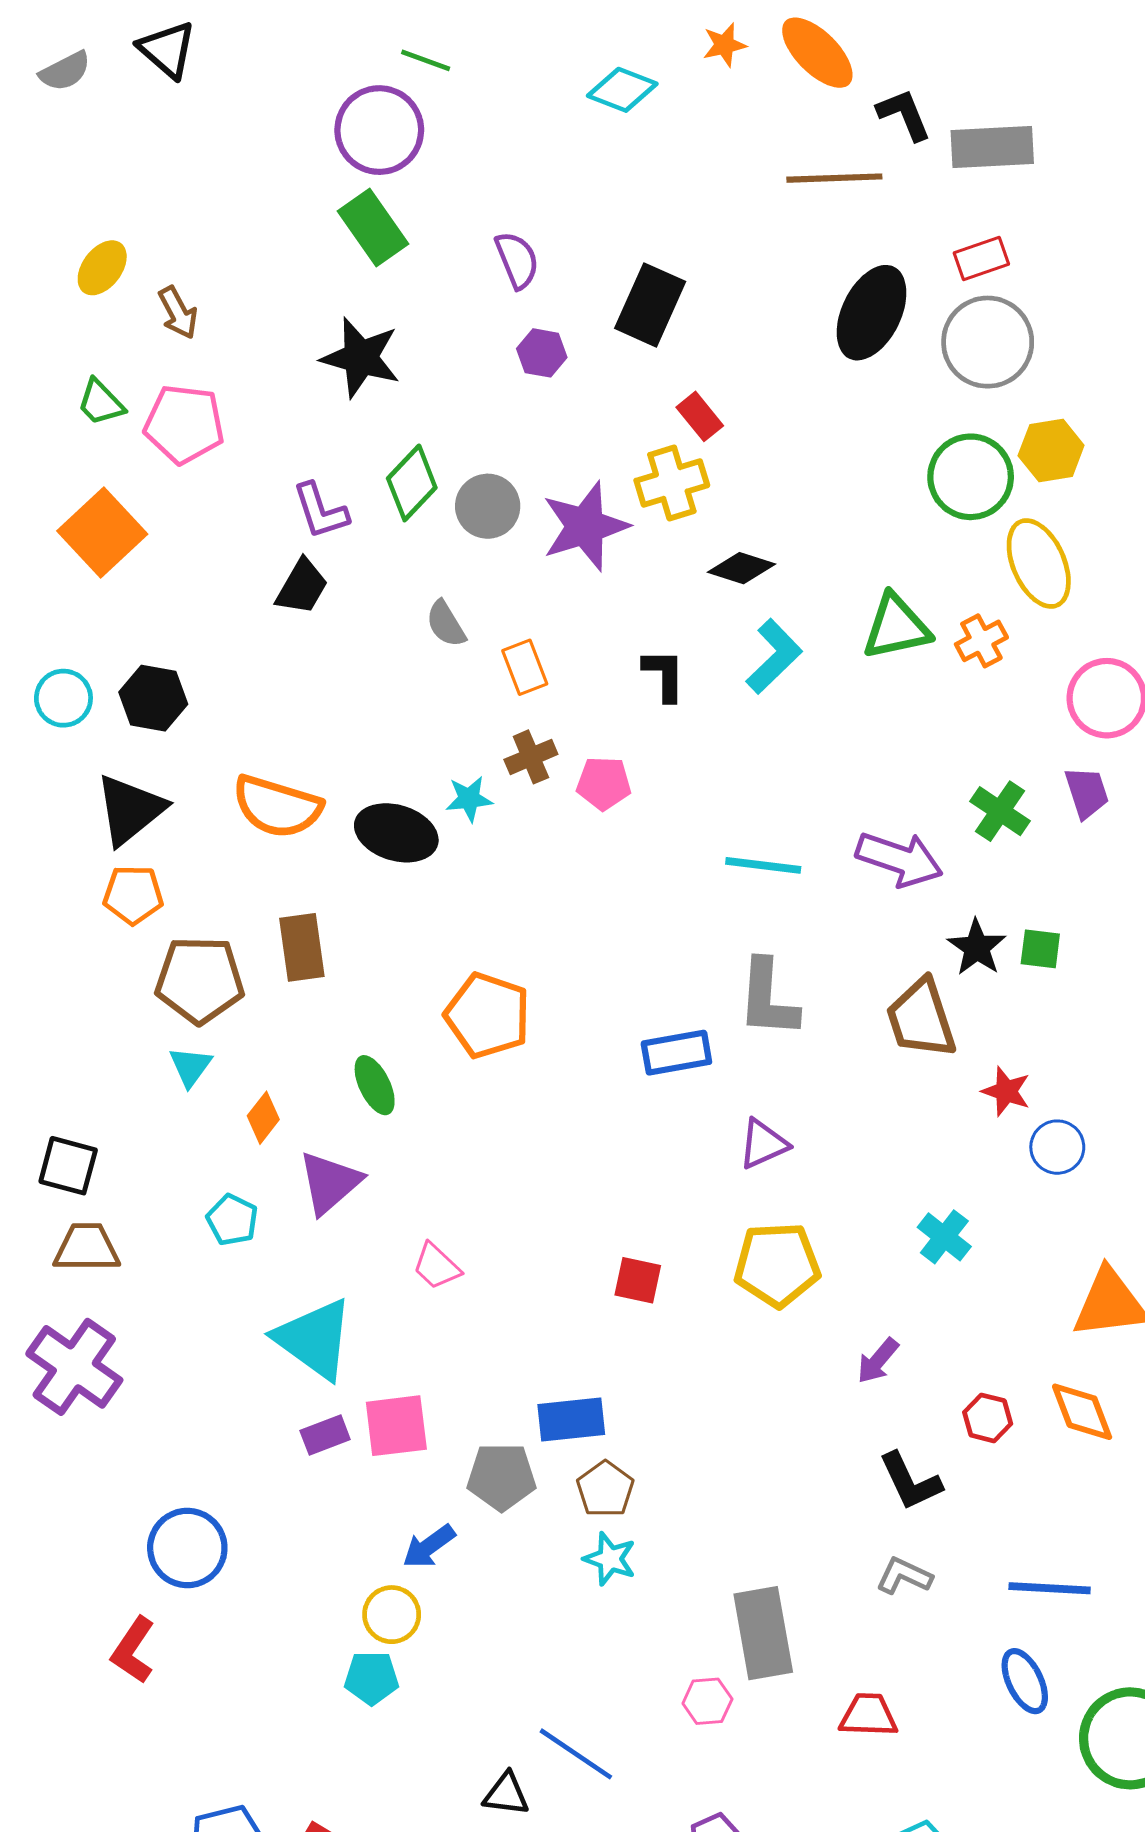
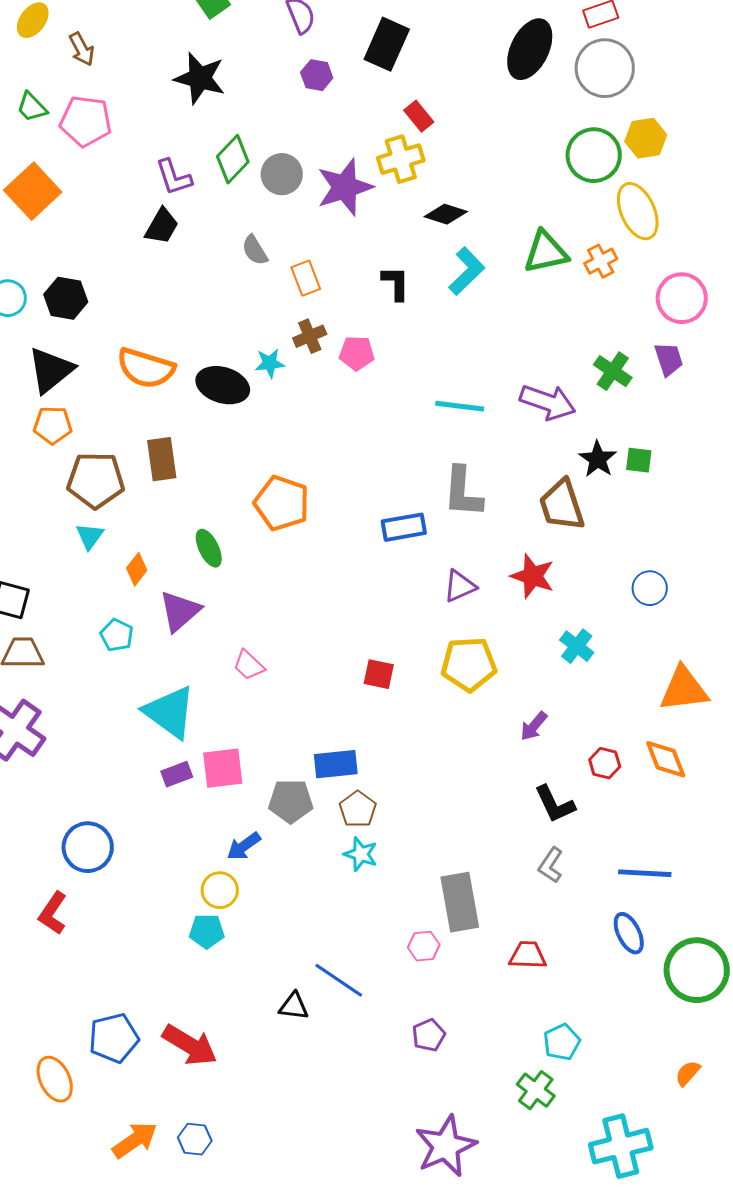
red star: (1006, 1091) -> (533, 576), moved, size x1.4
gray L-shape: (904, 1576) -> (551, 865), turned -81

